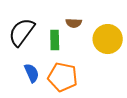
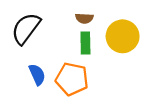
green rectangle: (55, 40) -> (85, 43), moved

